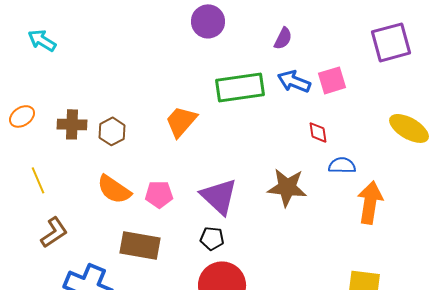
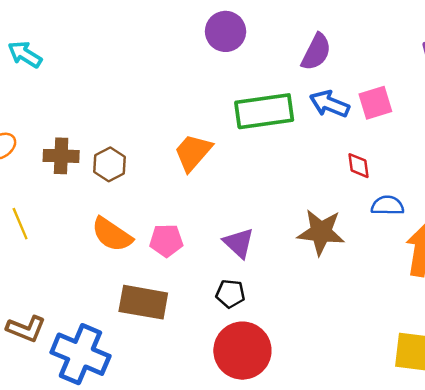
purple semicircle: (283, 38) -> (316, 52), size x1.4
purple triangle: (219, 196) -> (239, 243), size x0.7
brown L-shape: (54, 232) -> (26, 329), moved, turned 56

